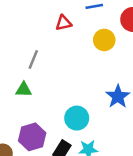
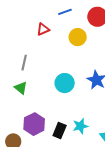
green triangle: (24, 90) -> (21, 88), turned 48
cyan circle: (77, 118) -> (65, 83), moved

